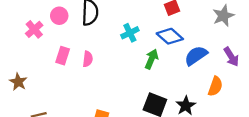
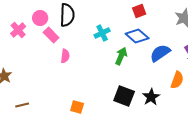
pink rectangle: (63, 56) -> (51, 35), moved, turned -63

